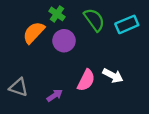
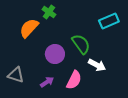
green semicircle: (94, 20) -> (81, 44), moved
purple circle: (64, 41) -> (55, 54), moved
pink semicircle: (86, 80) -> (74, 80), moved

